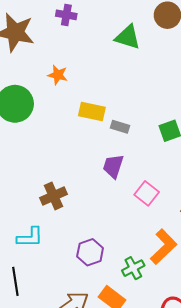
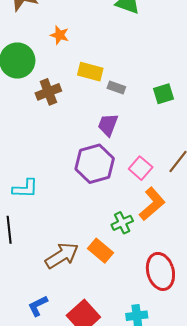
pink square: (147, 193) -> (141, 168), moved
brown cross: (54, 196) -> (48, 92), moved
purple hexagon: (90, 252) -> (95, 164), moved, size x1.5

